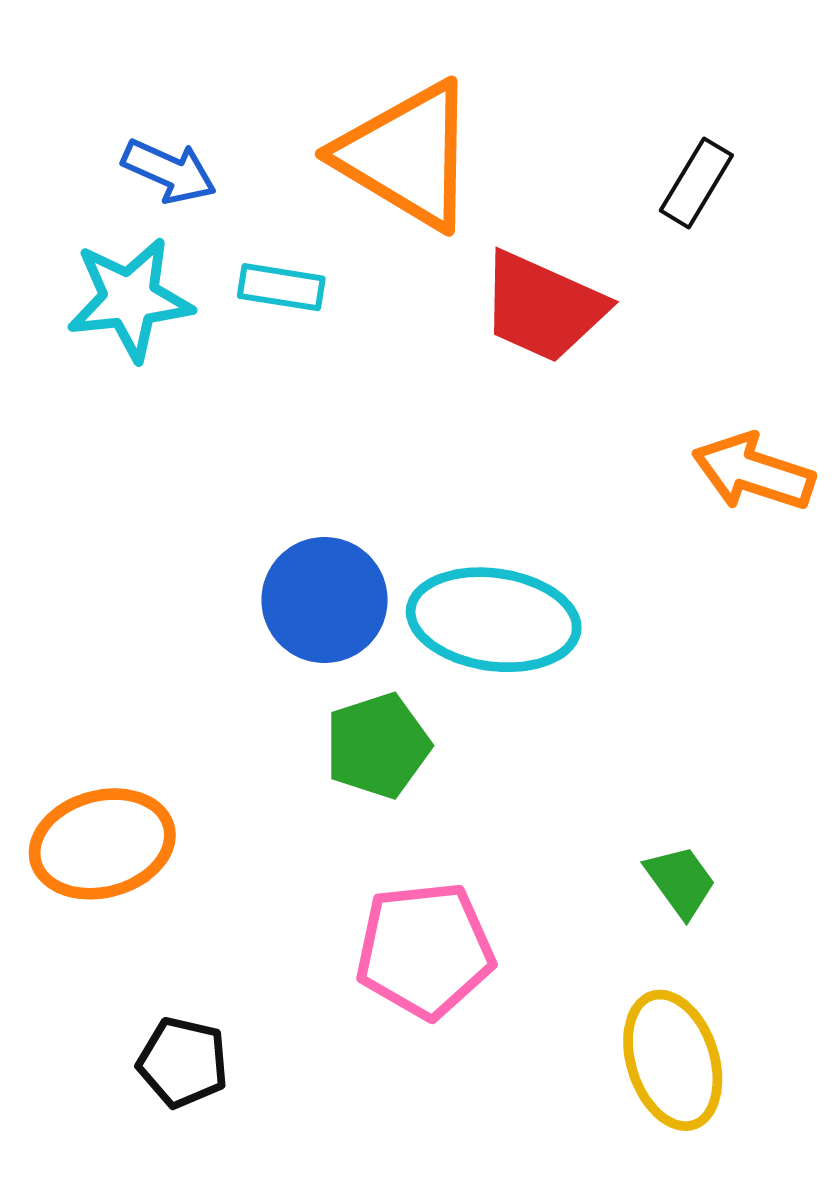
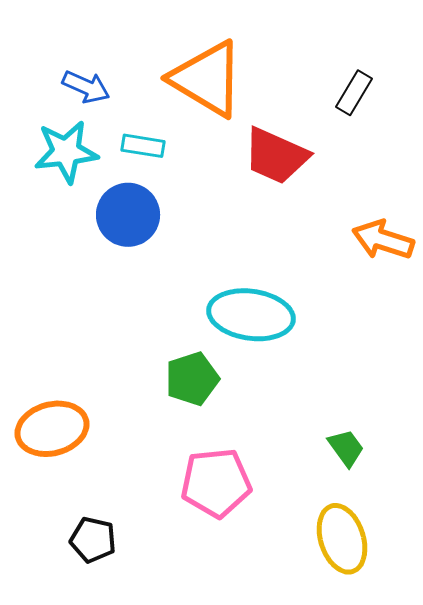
blue circle: (325, 600) -> (128, 215), moved

